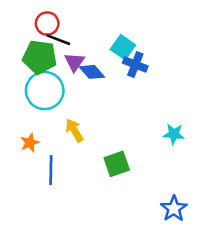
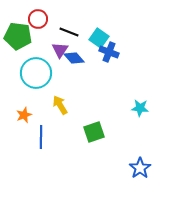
black line: (58, 40) -> (69, 32), moved
green pentagon: (40, 57) -> (18, 36), moved

